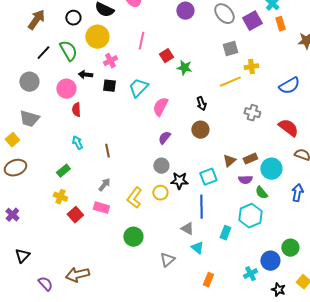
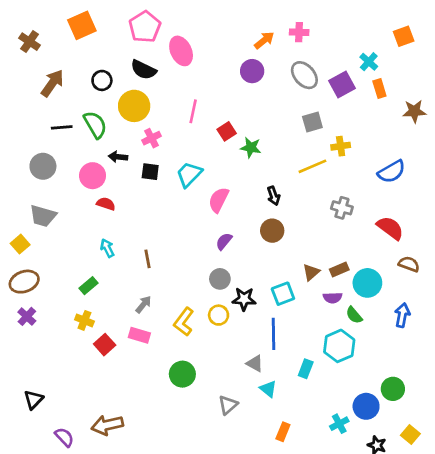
black line: (43, 53) -> (62, 127), turned 42
red semicircle: (76, 110) -> (106, 204), turned 112
purple cross: (12, 215) -> (27, 316), moved

